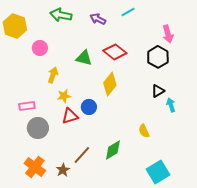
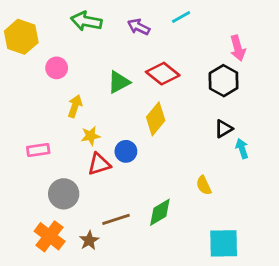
green triangle: (84, 58) -> (119, 82), turned -42
gray circle: (38, 128) -> (64, 194), moved
brown line: (82, 155) -> (116, 219), turned 30
cyan square: (158, 172) -> (224, 243), turned 30

